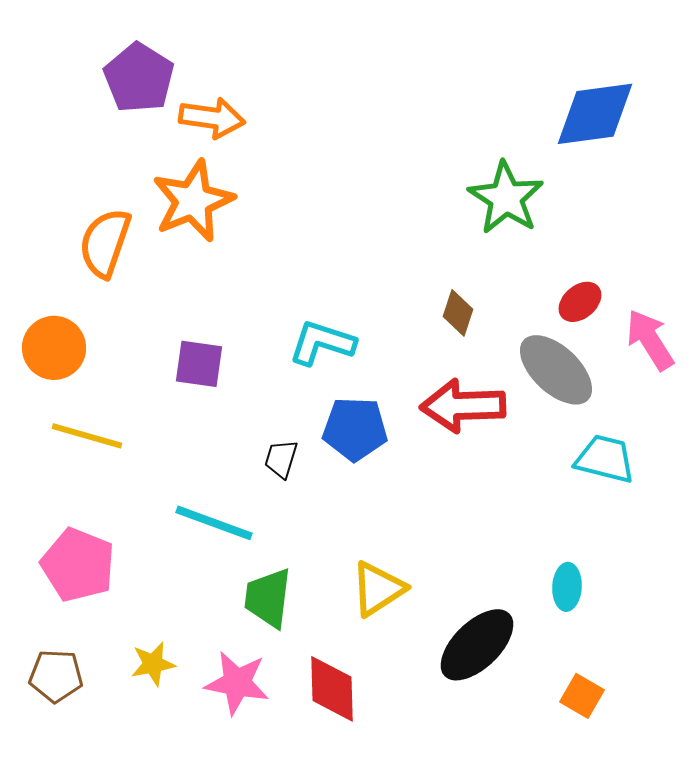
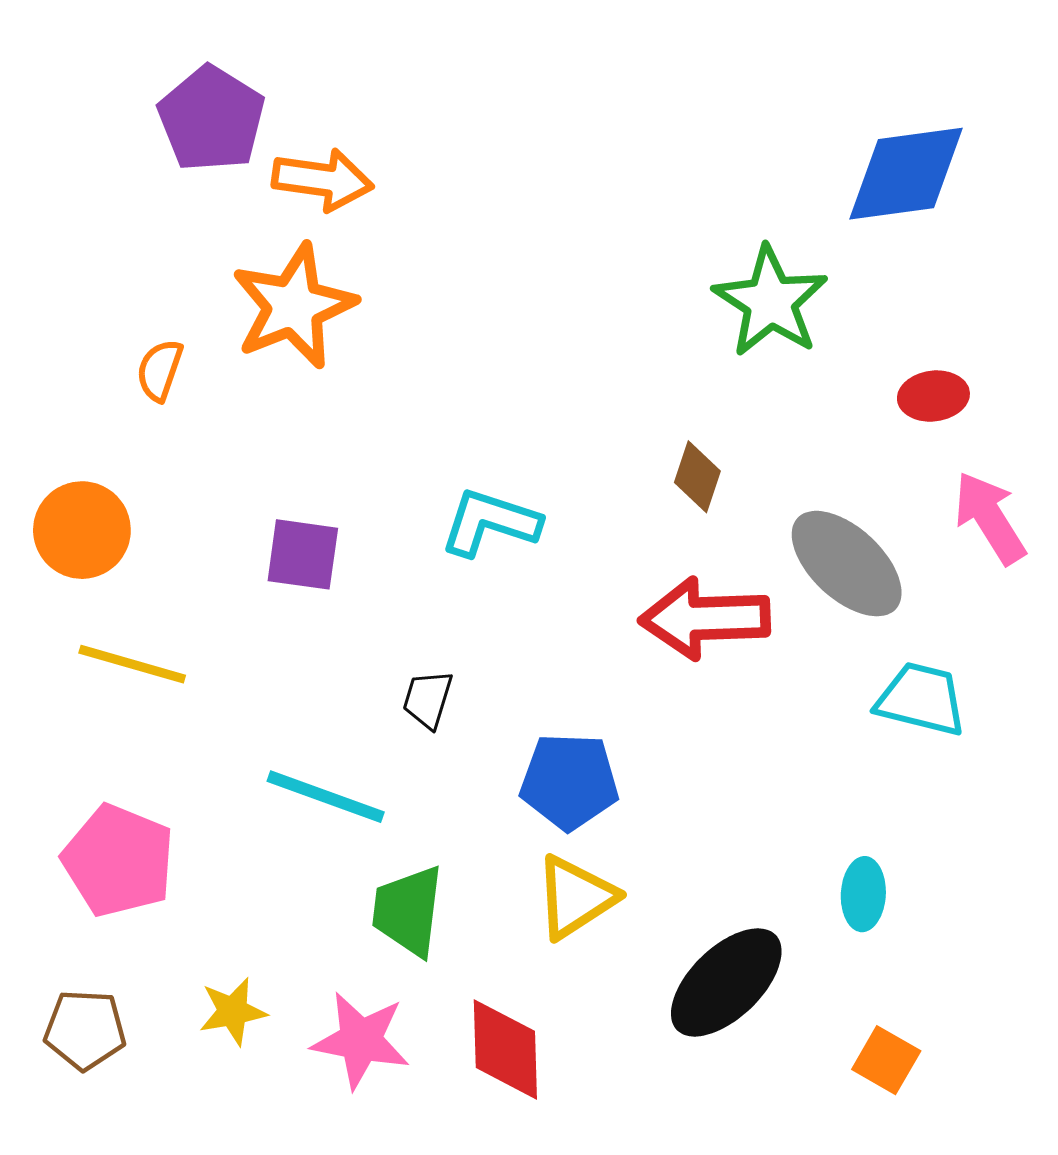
orange semicircle: (105, 243) -> (160, 370), size x0.6
red ellipse: (580, 302) -> (933, 396), moved, turned 33
blue pentagon: (355, 429) -> (569, 781), moved

